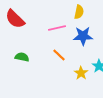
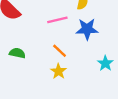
yellow star: (81, 73) -> (58, 71), moved

